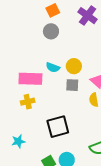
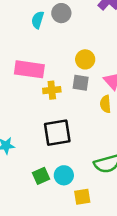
cyan semicircle: (53, 67) -> (38, 20), moved, turned 80
yellow cross: (28, 102) -> (52, 90), moved

